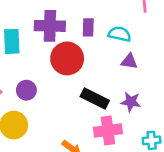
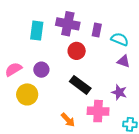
red circle: (67, 58) -> (77, 51), size x0.7
black rectangle: (95, 99) -> (80, 85), moved

